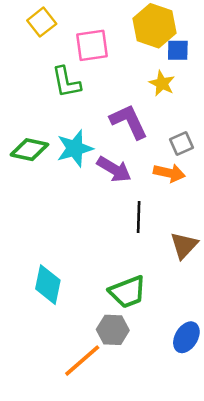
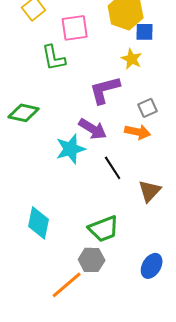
purple L-shape: (129, 121) -> (105, 90), turned -80
cyan star: (75, 148) -> (71, 149), moved
black line: (139, 217) -> (113, 168), turned -35

